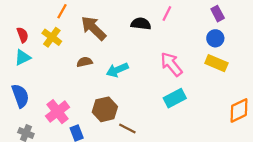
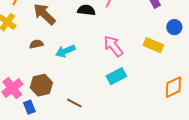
blue circle: (215, 38) -> (174, 27), moved
brown hexagon: (105, 109) -> (41, 85), moved

